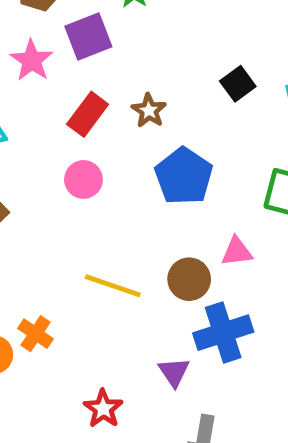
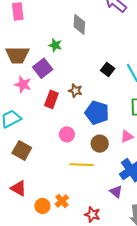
pink circle: (83, 179) -> (67, 134), moved
brown circle: (189, 279) -> (100, 144), moved
orange cross: (36, 334) -> (62, 201), moved, turned 32

